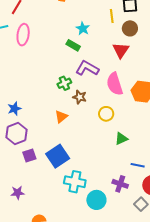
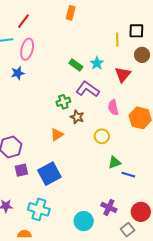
cyan star: (83, 28) -> (97, 63), moved
brown circle: (130, 28) -> (142, 55), moved
pink semicircle: (115, 84) -> (113, 107), size x0.7
blue star: (14, 109) -> (18, 73), moved
blue line: (138, 165) -> (128, 175), moved
cyan cross: (75, 182) -> (39, 209), moved

